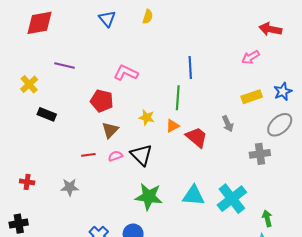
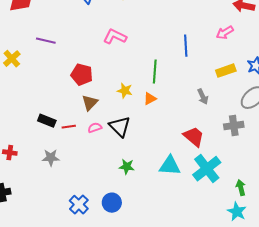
blue line: (190, 68) -> (186, 46), moved
pink L-shape: (126, 73) -> (115, 37), moved
black rectangle: (47, 114) -> (47, 121), moved
red trapezoid: (197, 137) -> (194, 137), moved
green star: (149, 197) -> (127, 167), size x0.6

